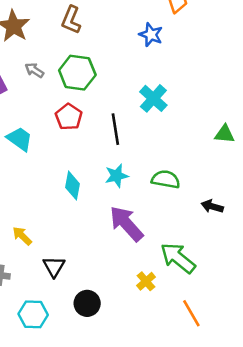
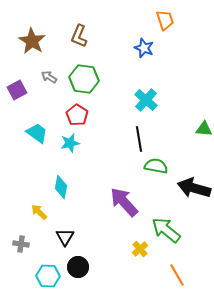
black line: (115, 129) -> (139, 139), moved
cyan star: (117, 176) -> (70, 143), moved
cyan diamond: (72, 186) -> (61, 187), moved
black arrow: (212, 206) -> (194, 188), size x1.8
black circle: (87, 303) -> (78, 267), moved

